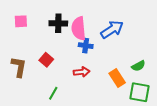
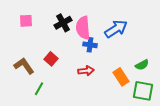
black cross: (58, 23) -> (63, 23), turned -30
brown L-shape: (19, 67) -> (24, 66), turned -45
green line: (53, 93) -> (39, 89), moved

